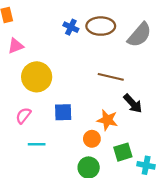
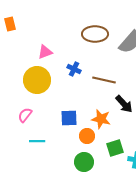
blue cross: (71, 27) -> (74, 69), moved
pink triangle: (16, 46) -> (45, 52), moved
blue square: (63, 112) -> (69, 118), moved

